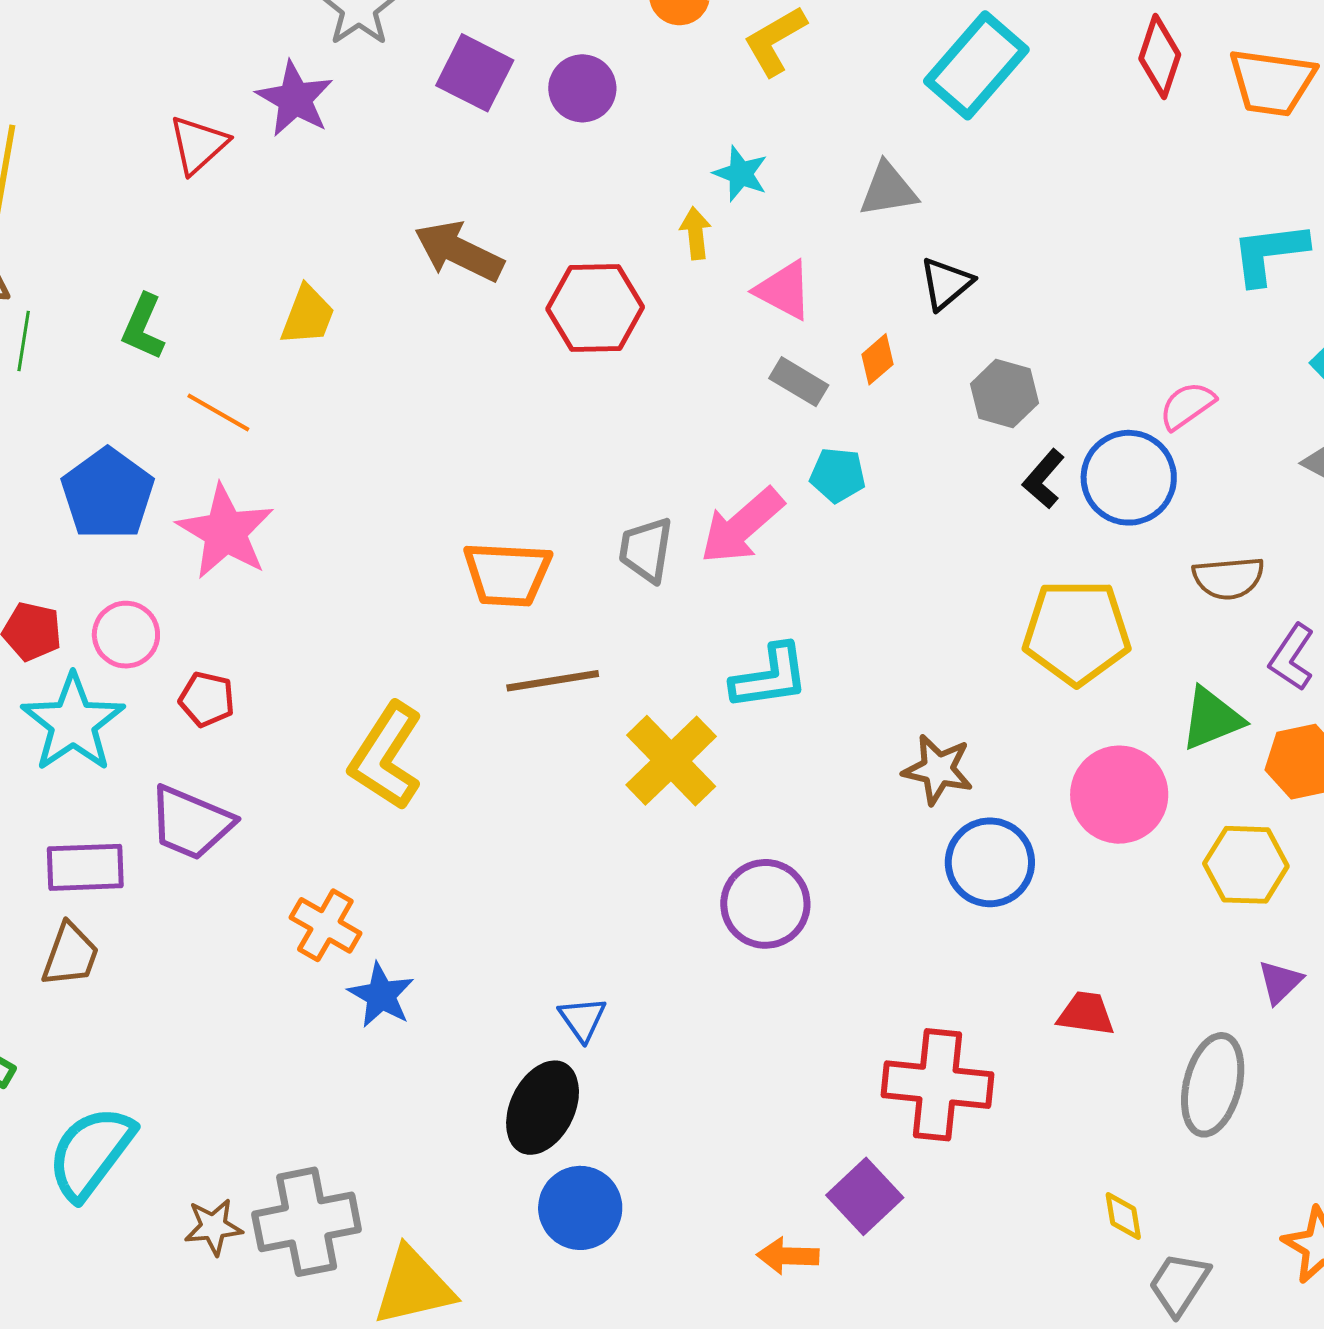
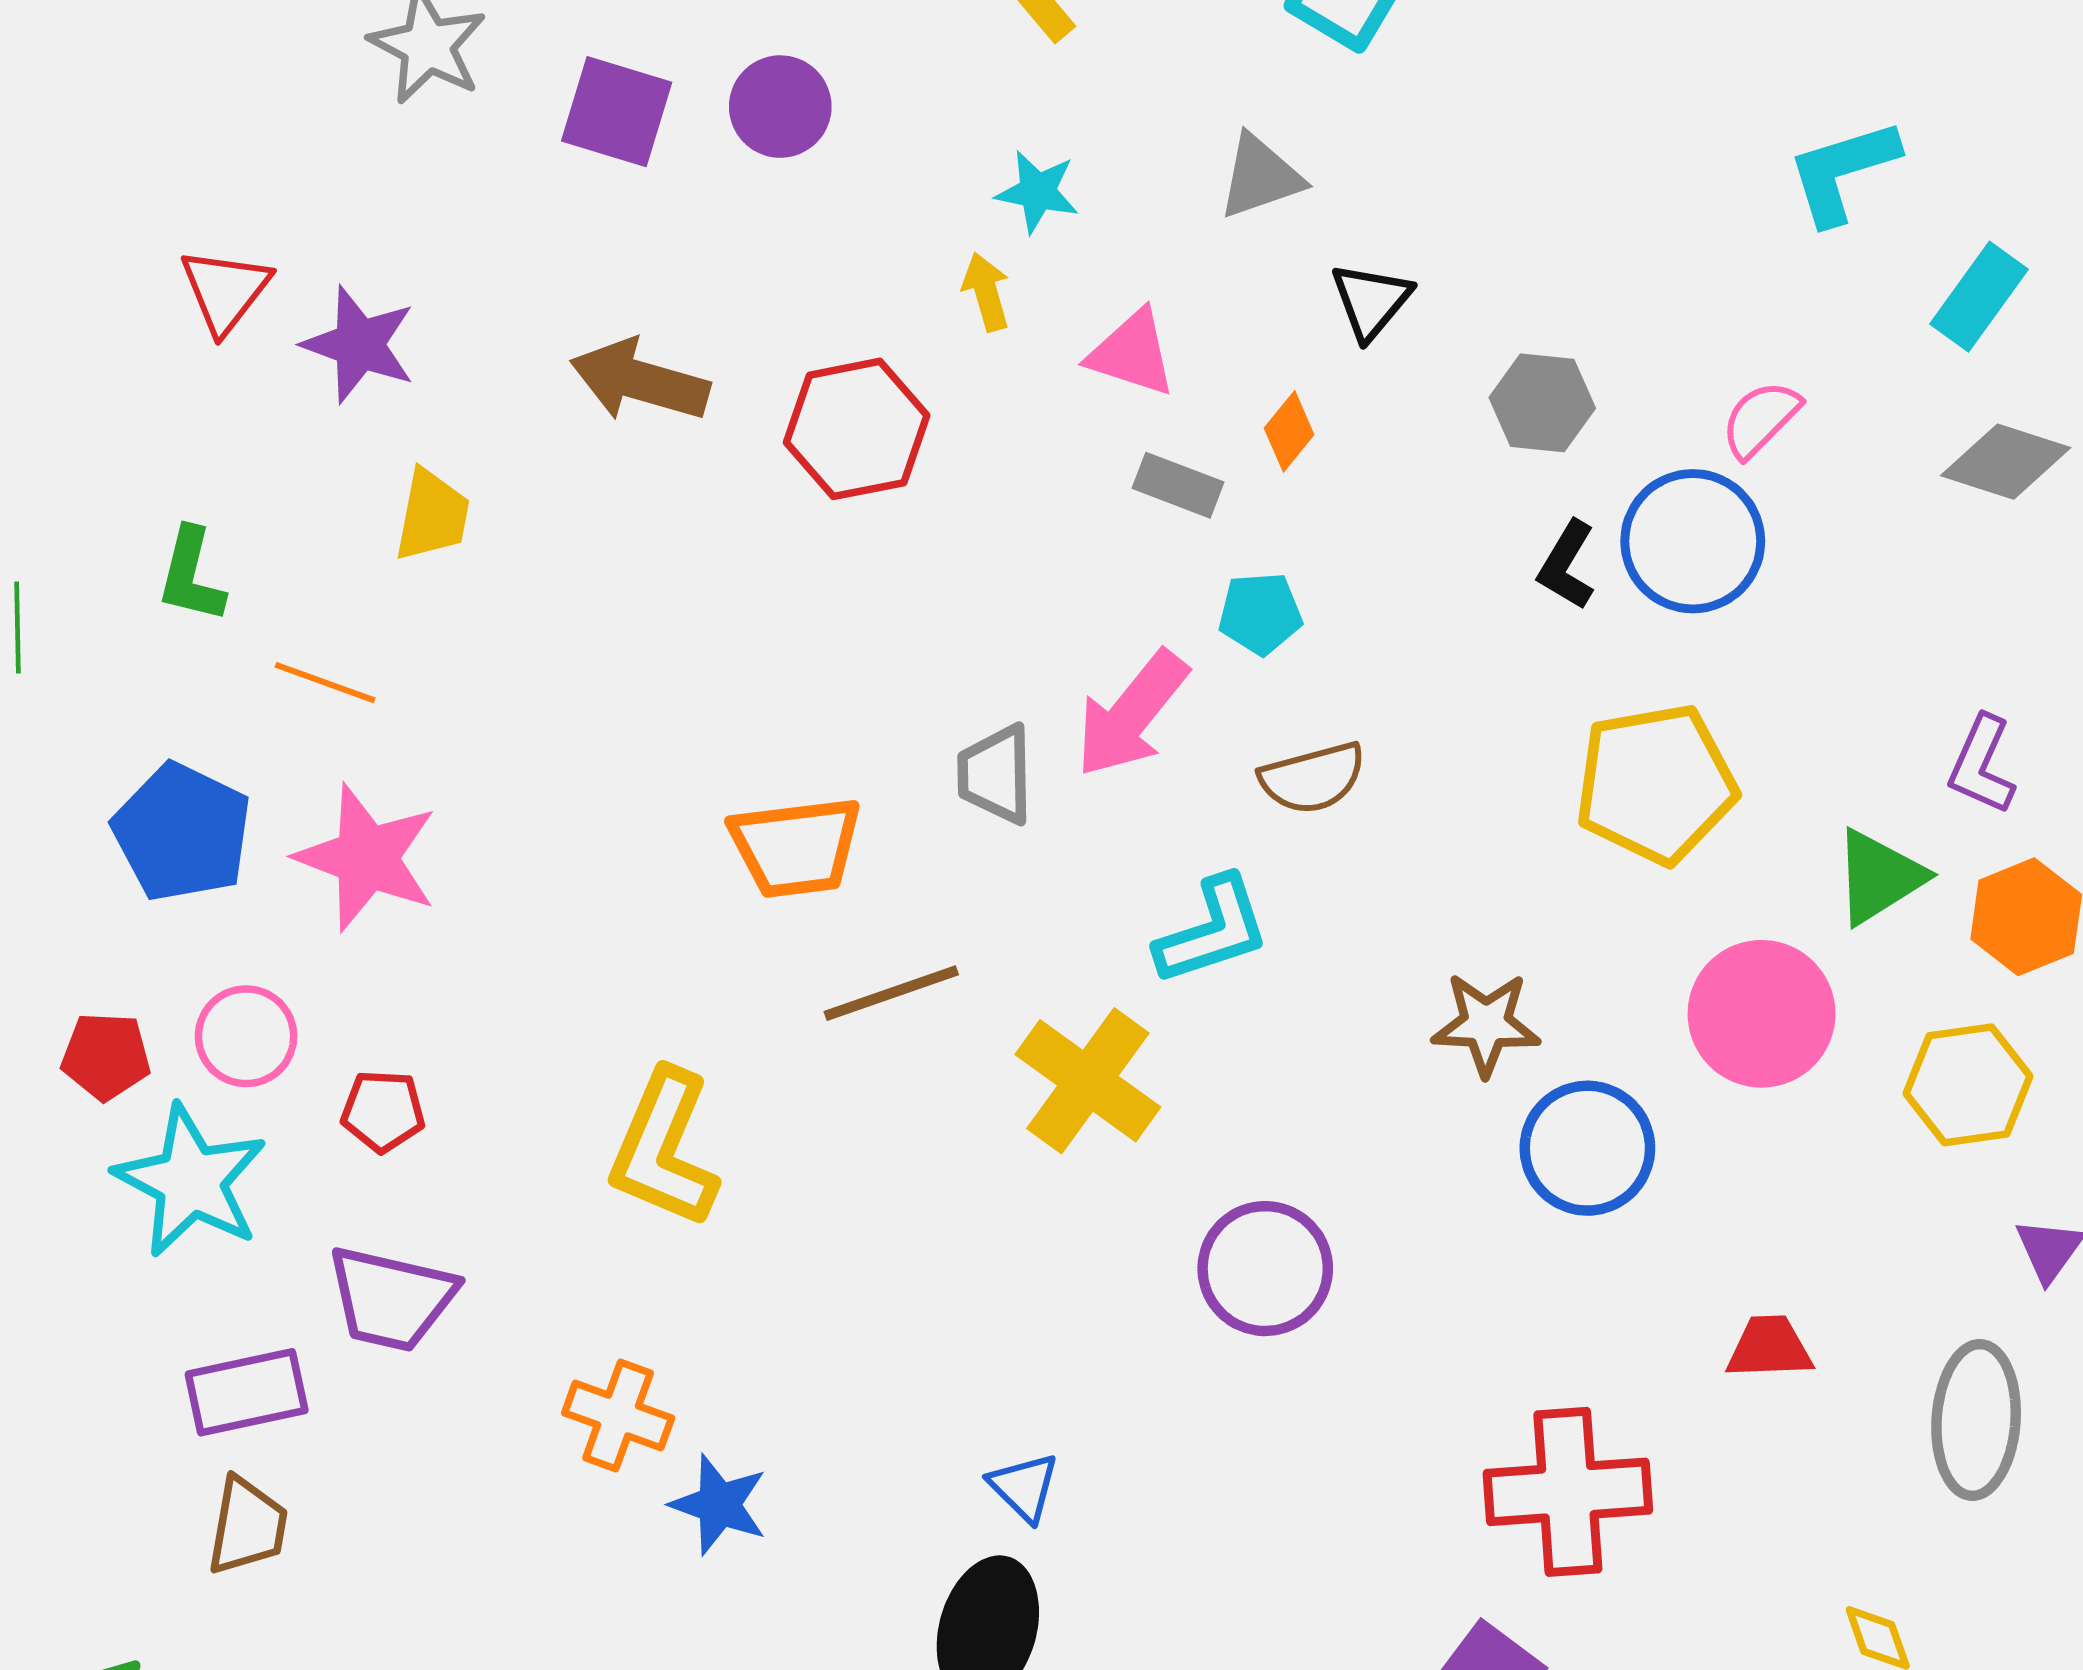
purple star: (295, 99) -> (359, 345), moved
gray hexagon: (1004, 394) -> (1542, 403), moved
brown semicircle: (1228, 578) -> (1313, 778), moved

